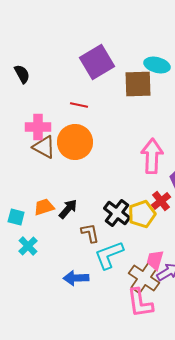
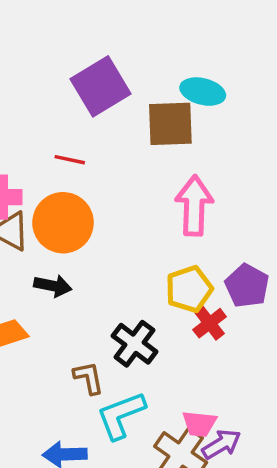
pink arrow: (152, 156) -> (194, 206), moved
black arrow: (68, 209) -> (53, 286), moved, turned 60
yellow pentagon: (142, 214) -> (189, 289), moved
pink trapezoid: (155, 260) -> (199, 424), turned -100

